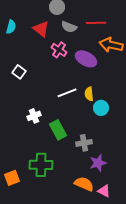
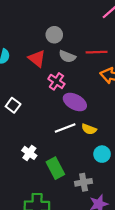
purple ellipse: (86, 59) -> (75, 102), moved
yellow semicircle: (89, 94) -> (89, 129), turned -64
cyan circle: (101, 108) -> (102, 154), moved
white cross: (34, 116) -> (29, 153), turned -32

